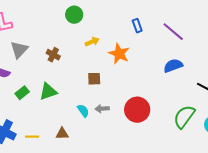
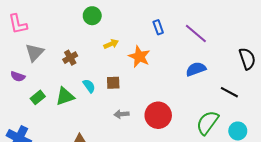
brown cross: (53, 55) -> (70, 58), turned 32
cyan semicircle: (83, 111) -> (89, 86), moved

